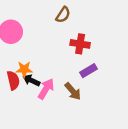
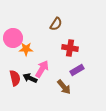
orange star: (24, 69) -> (26, 49), moved
pink arrow: (46, 89) -> (42, 69), moved

